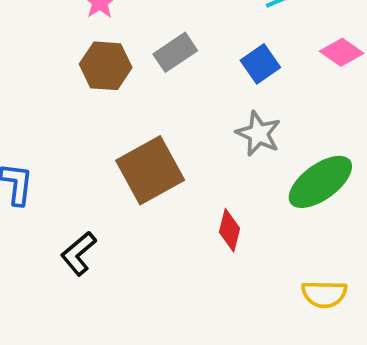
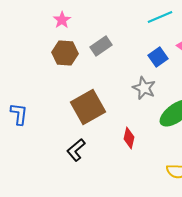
blue square: (260, 64) -> (158, 57), moved
black L-shape: (79, 253) -> (76, 150), moved

